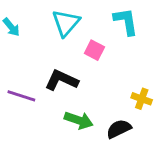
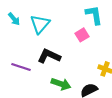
cyan triangle: (66, 23) -> (40, 24), moved
pink square: (94, 50) -> (82, 35), moved, turned 32

